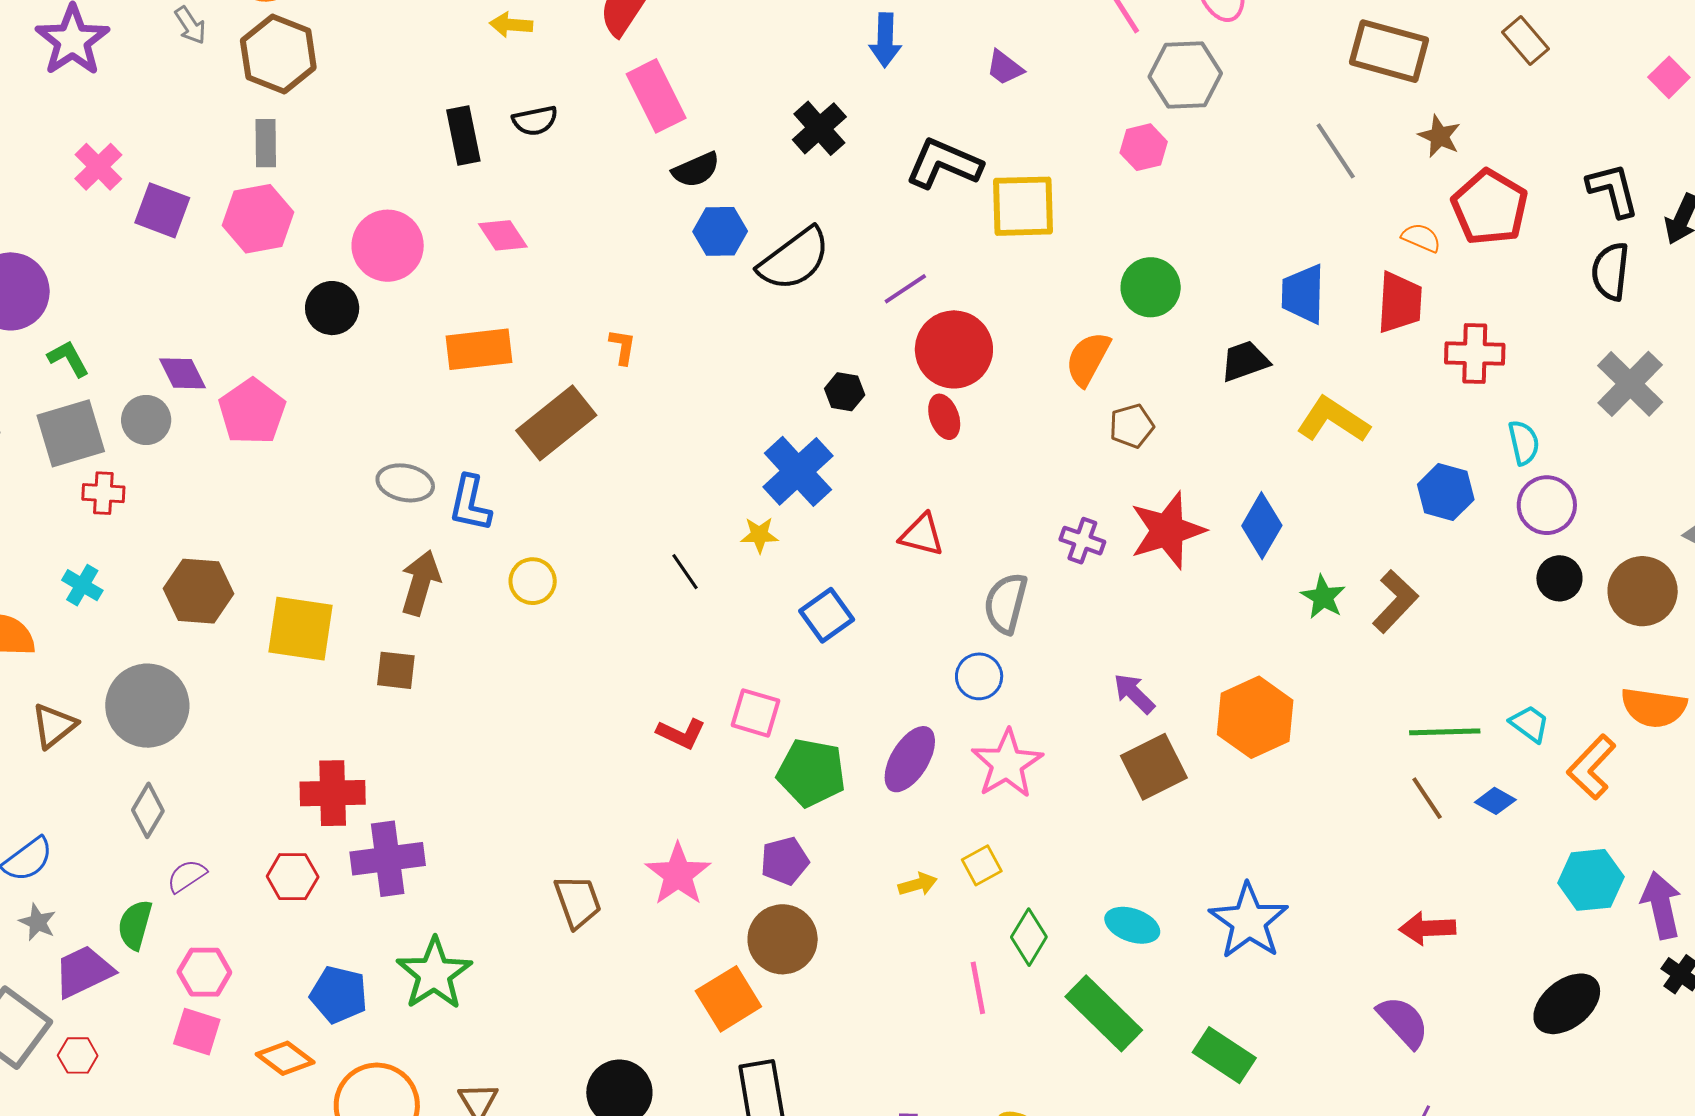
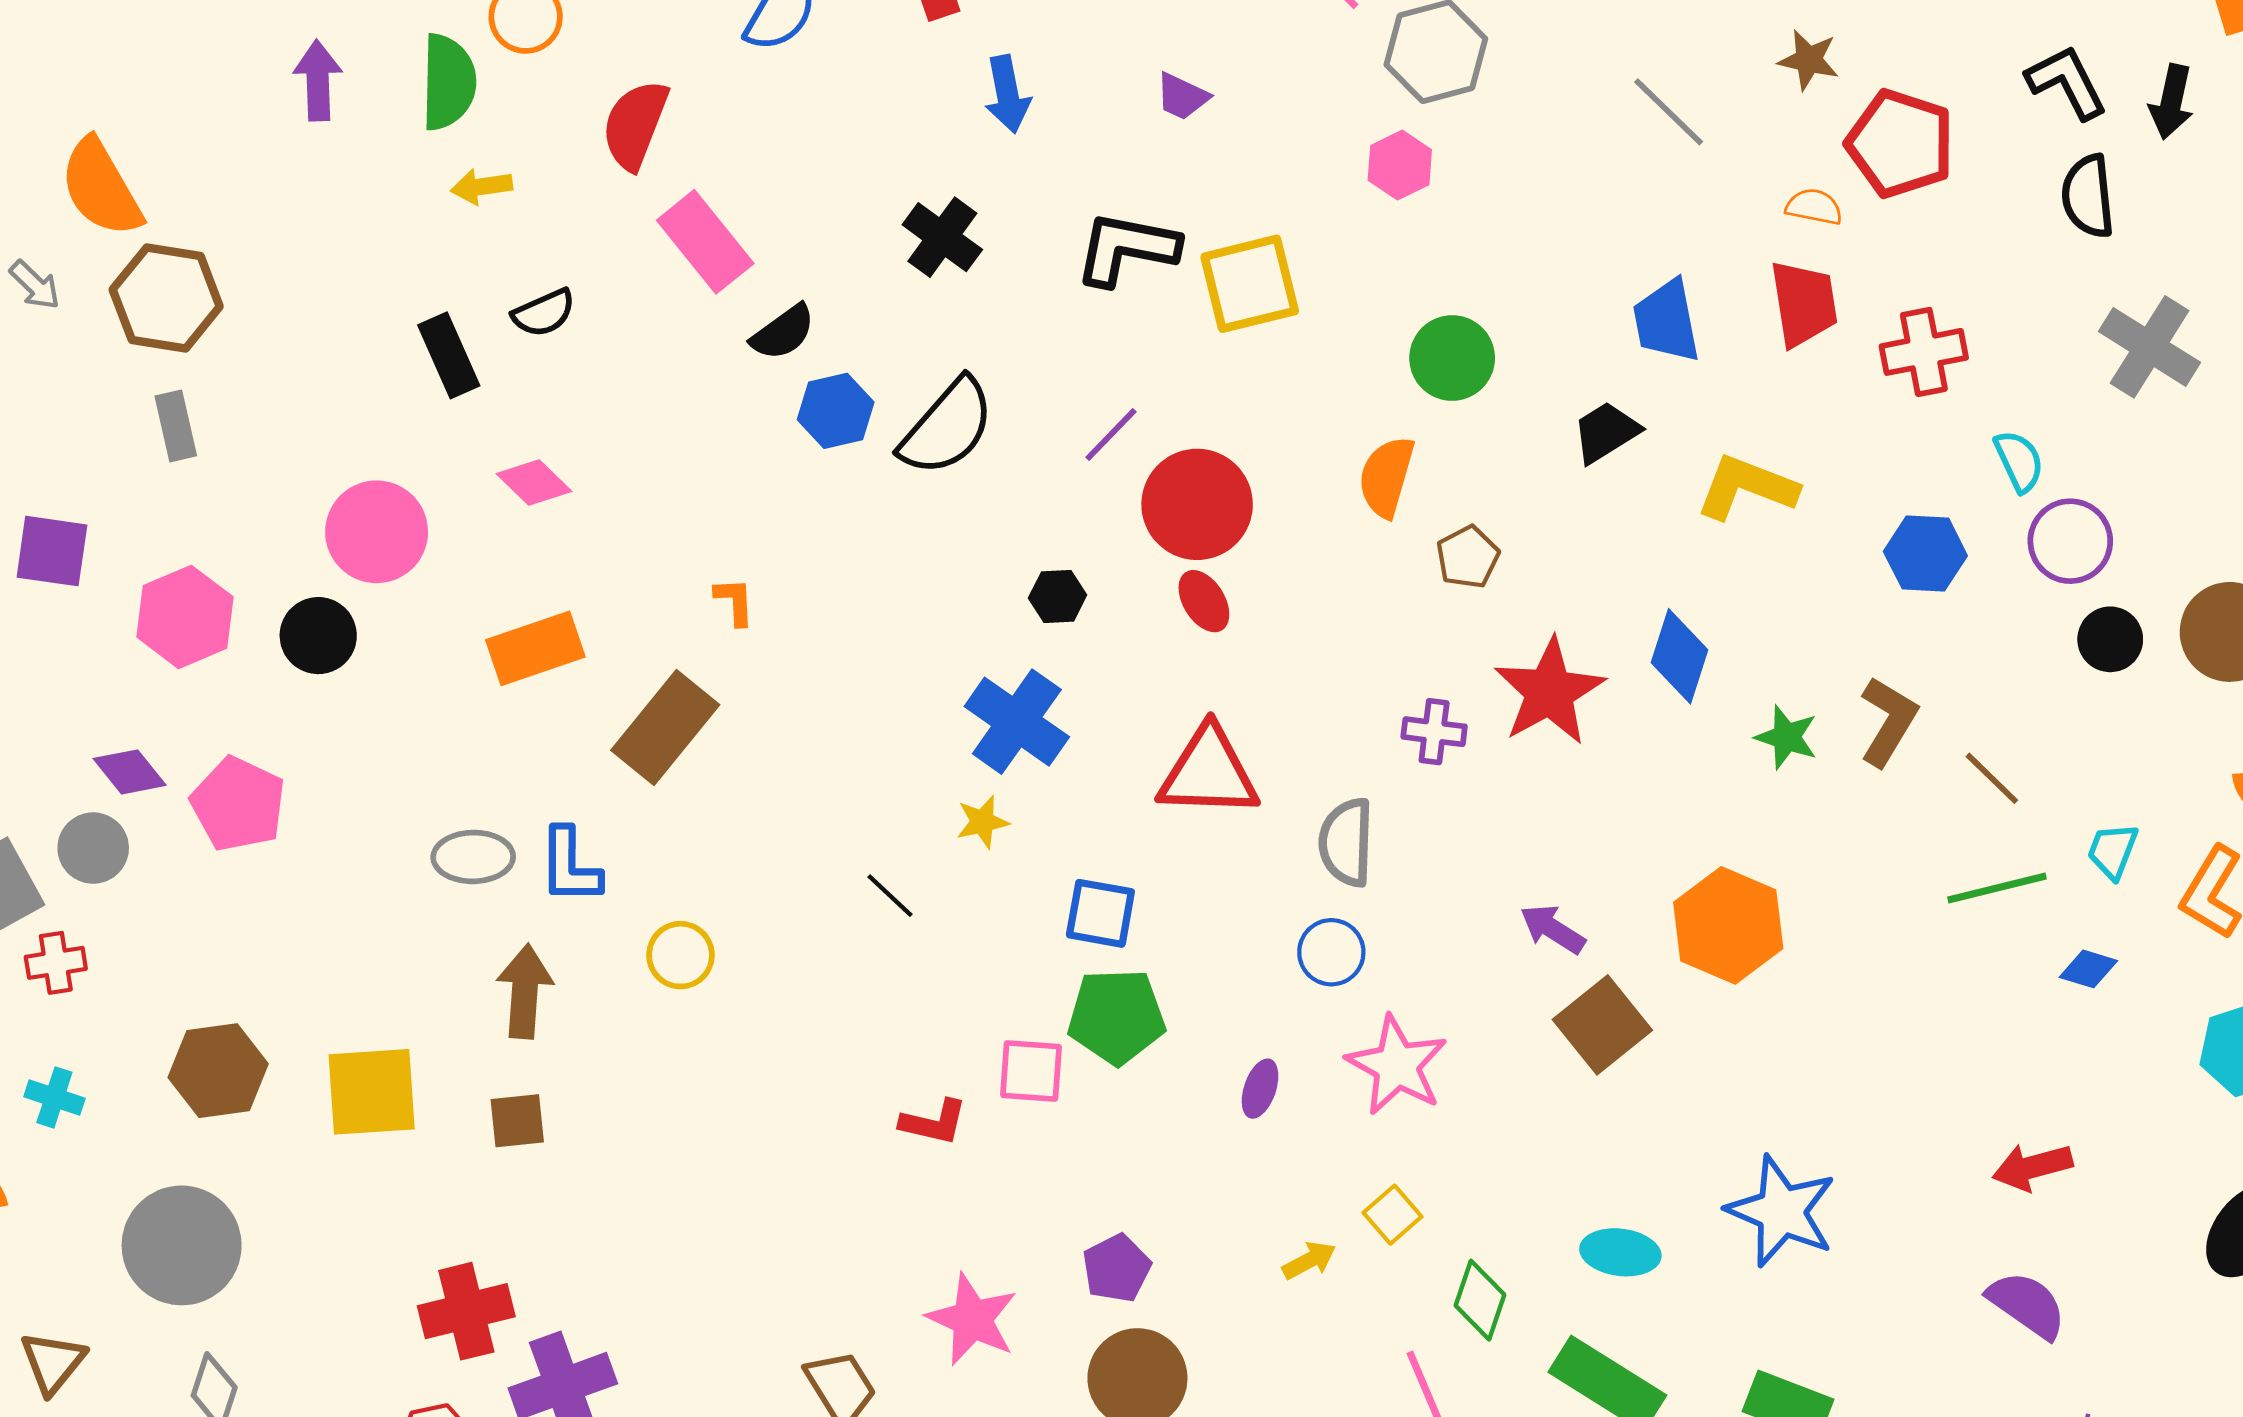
pink hexagon: (258, 219) -> (185, 617), moved
red triangle: (922, 535) -> (1209, 772), size x1.6
blue square: (827, 615) -> (1100, 913), turned -32
cyan trapezoid: (1530, 724) -> (2113, 851), turned -93
brown triangle: (54, 726) -> (53, 1362), moved
purple ellipse: (910, 759) -> (1260, 1089), size x0.6
green pentagon: (811, 773) -> (1116, 1016), moved
brown line: (1427, 798) -> (1992, 778), moved

